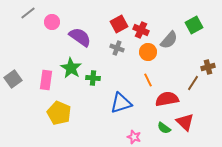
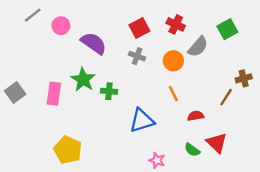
red cross: (141, 30) -> (176, 24), moved
red semicircle: (167, 99) -> (196, 116), size x0.6
yellow pentagon: (59, 113) -> (68, 150), moved

